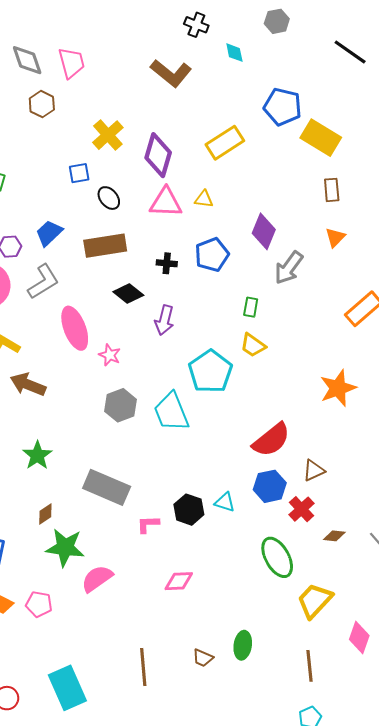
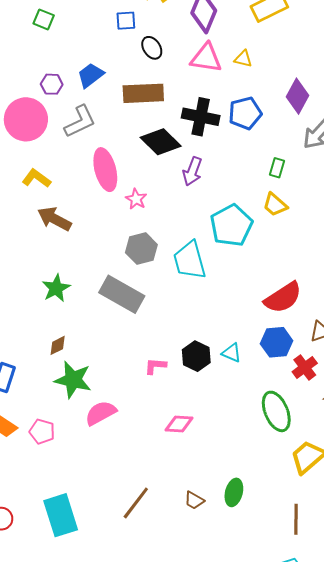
black cross: (167, 263) -> (201, 117), size x1.8
black diamond: (128, 293) -> (161, 142), size x1.4
gray rectangle: (107, 487) -> (122, 294), moved
brown line: (143, 667) -> (136, 503), turned 36

